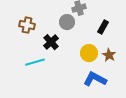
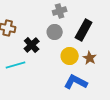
gray circle: (67, 22) -> (55, 32), moved
black rectangle: (103, 27) -> (84, 30), size x1.5

